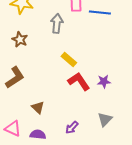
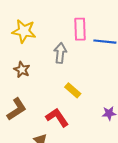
red L-shape: (79, 81) -> (57, 117), moved

